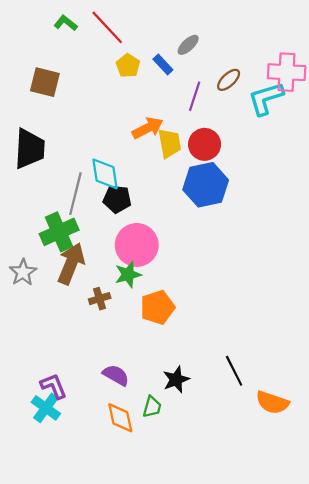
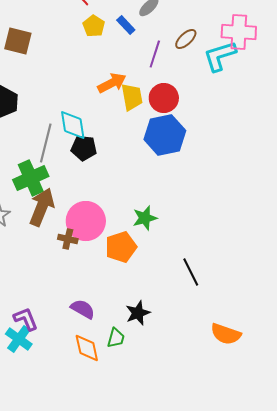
pink circle: (137, 245) -> (86, 221), moved
green star: (128, 275) -> (145, 218), moved
brown cross: (100, 299) -> (68, 239), turned 30
black line: (234, 371) -> (191, 272), moved

